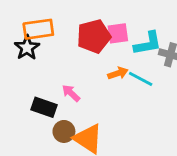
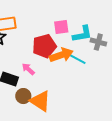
red pentagon: (94, 36) -> (44, 46), moved
orange arrow: (118, 73) -> (61, 55), size x1.6

